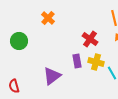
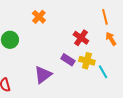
purple rectangle: (77, 61) -> (68, 60), turned -48

